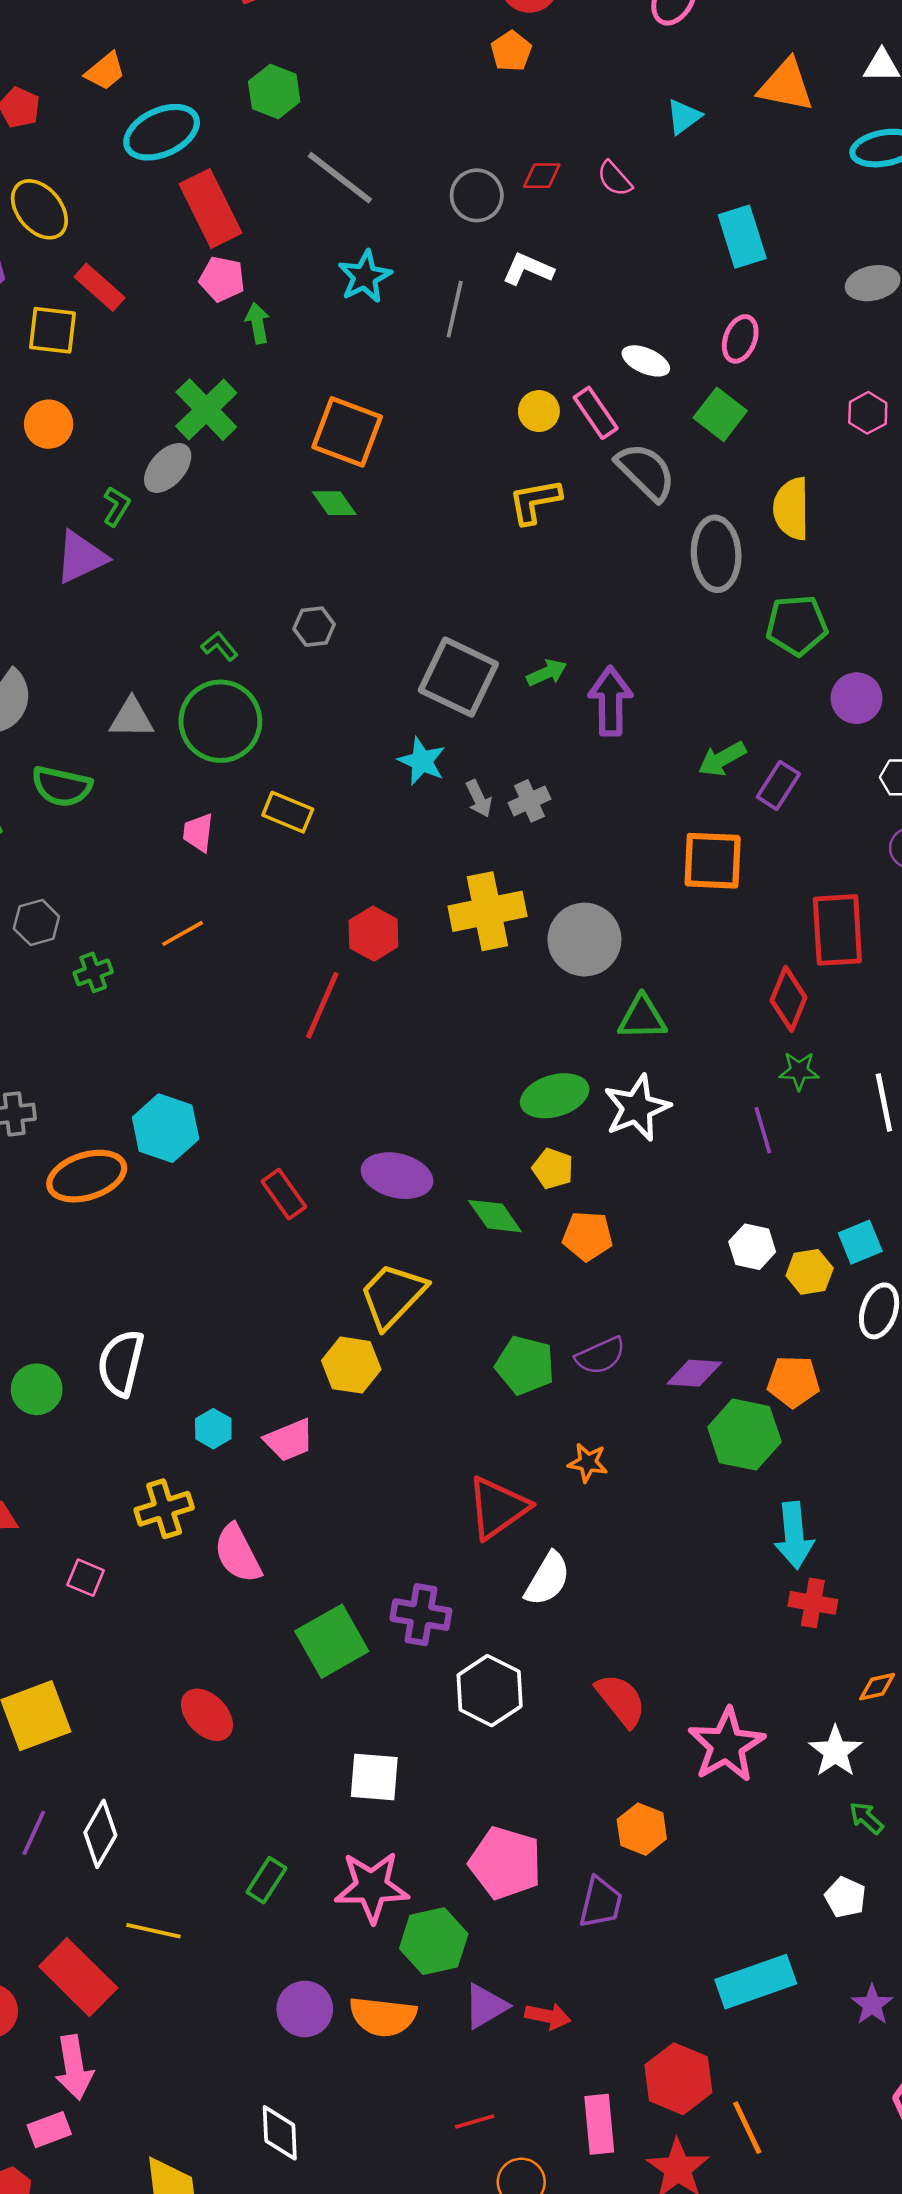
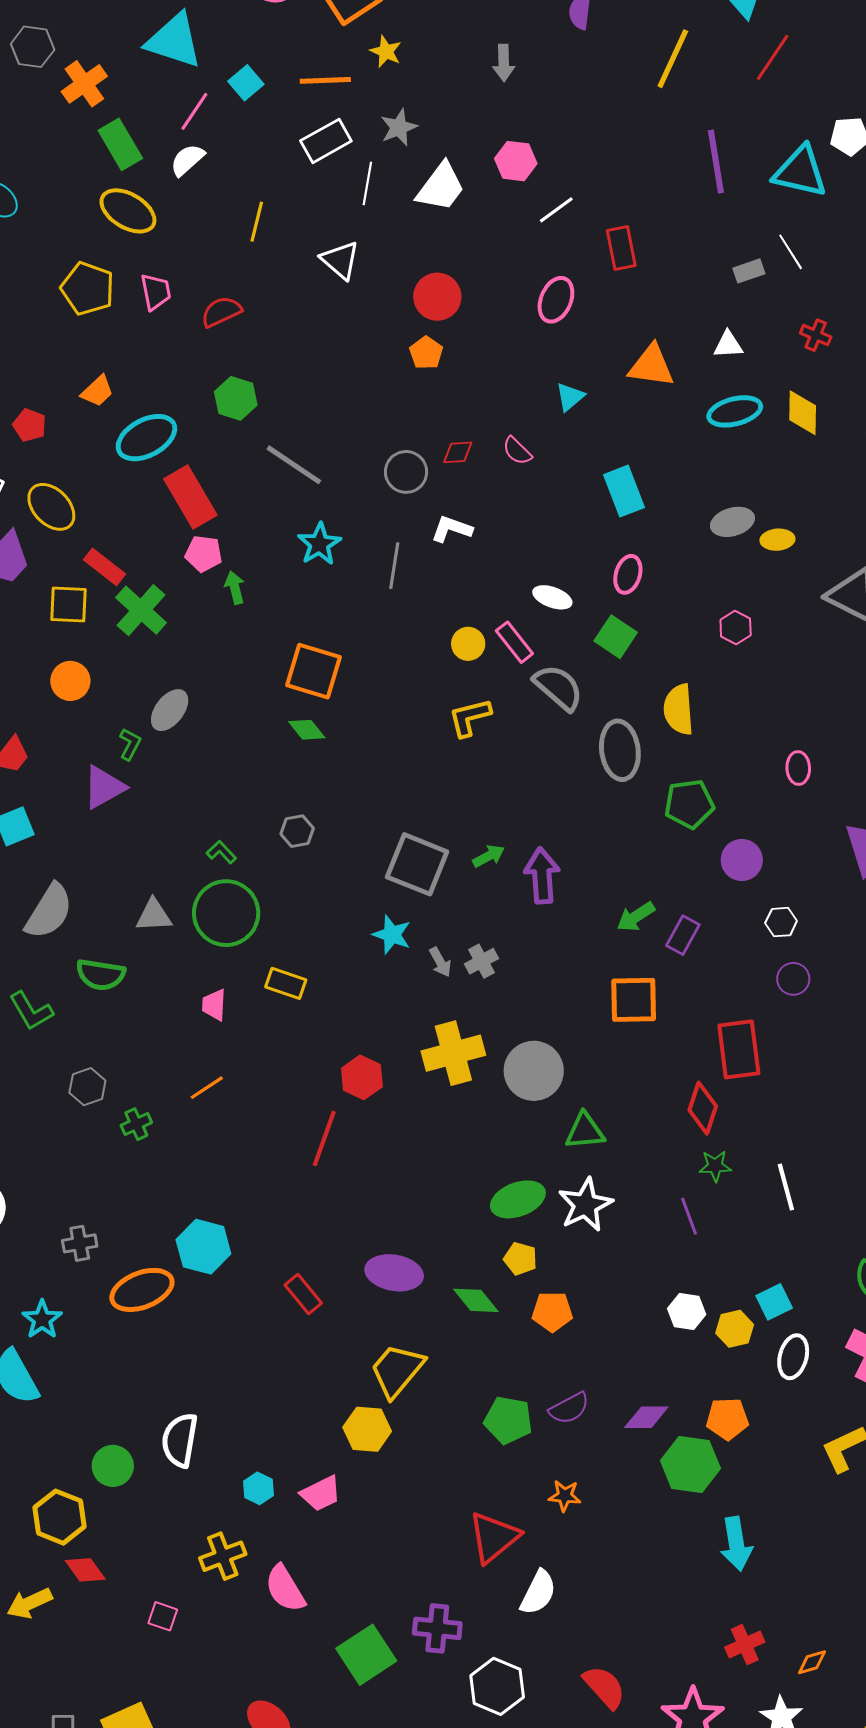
green cross: (206, 410) -> (141, 610), moved
red cross: (813, 1603) -> (745, 1645), moved, turned -30

